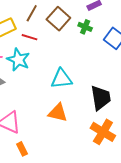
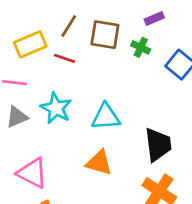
brown square: (58, 19) -> (105, 35), turned -35
cyan star: (18, 60) -> (56, 108), moved

